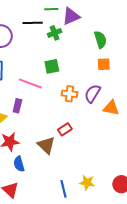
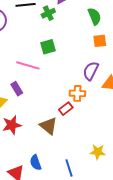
orange cross: (69, 94) -> (77, 93), moved
purple rectangle: (17, 106) -> (17, 89), turned -40
blue semicircle: (19, 164) -> (36, 163), moved
yellow star: (87, 182) -> (98, 152), moved

